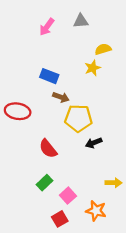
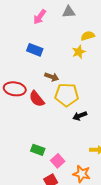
blue rectangle: (49, 76) -> (35, 50), moved
red semicircle: (48, 149) -> (37, 99), moved
green rectangle: (44, 183) -> (38, 150), turned 64

